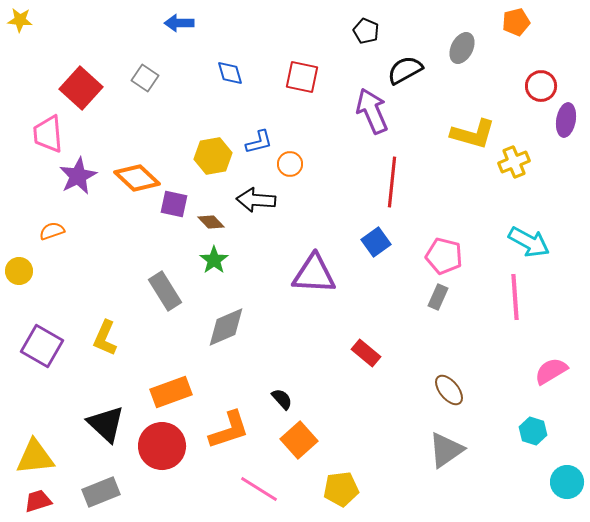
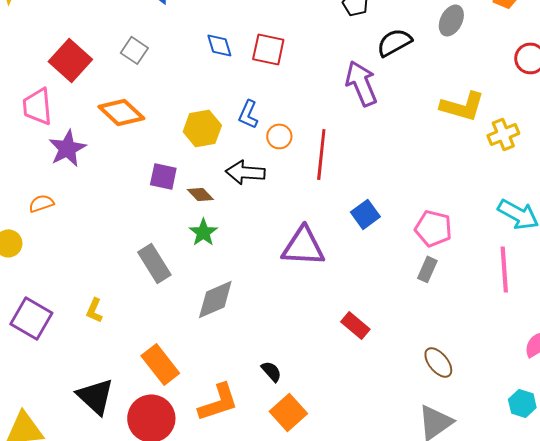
red square: (302, 77) -> (268, 49), moved
blue L-shape: (259, 142) -> (248, 114), turned 128
orange diamond: (137, 178) -> (121, 112), moved
red line: (392, 182) -> (321, 154), moved
yellow L-shape: (105, 338) -> (94, 310), size x0.7
orange rectangle: (171, 392) -> (160, 364), turned 72

